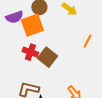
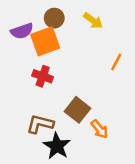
brown square: (47, 57) -> (77, 110), moved

